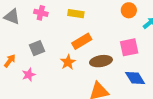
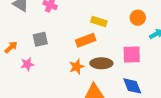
yellow rectangle: (76, 14) -> (99, 21), moved
orange star: (68, 62) -> (77, 67), moved

